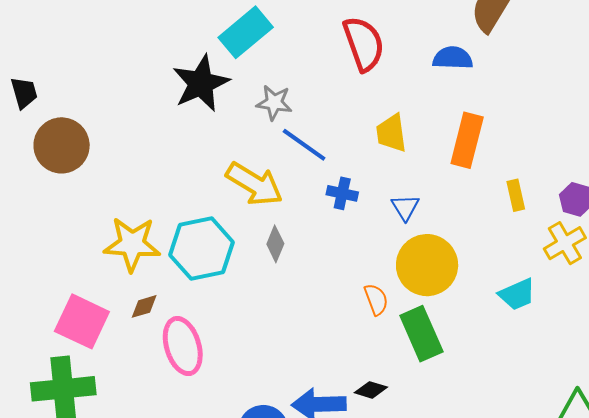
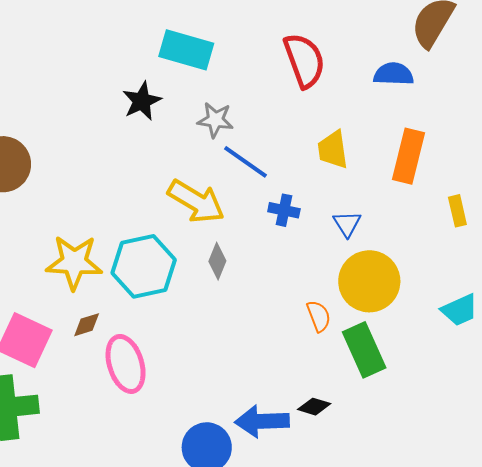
cyan rectangle: (246, 32) -> (186, 50), turned 56
black star: (201, 83) -> (142, 101), size x0.7

